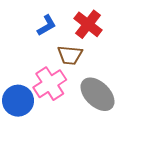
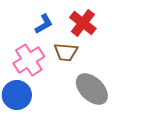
pink cross: (50, 84) -> (29, 60), moved

